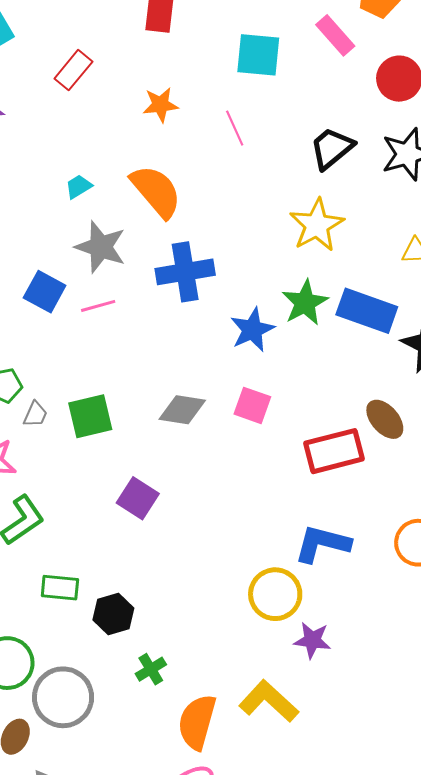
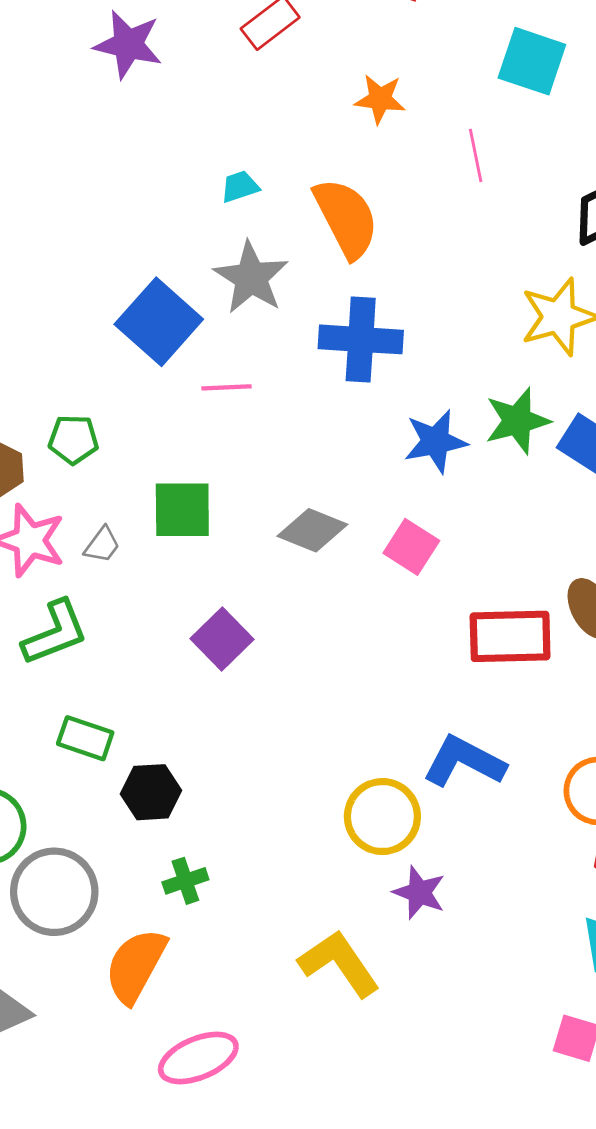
blue square: (45, 292) -> (159, 322), size x1.4
pink line: (98, 306) -> (227, 387), moved
gray trapezoid: (35, 414) -> (102, 545), moved
orange semicircle: (197, 722) -> (136, 966), moved

